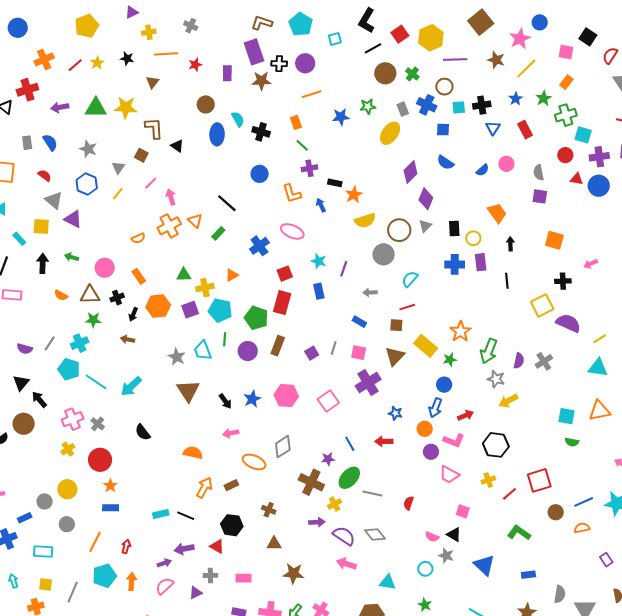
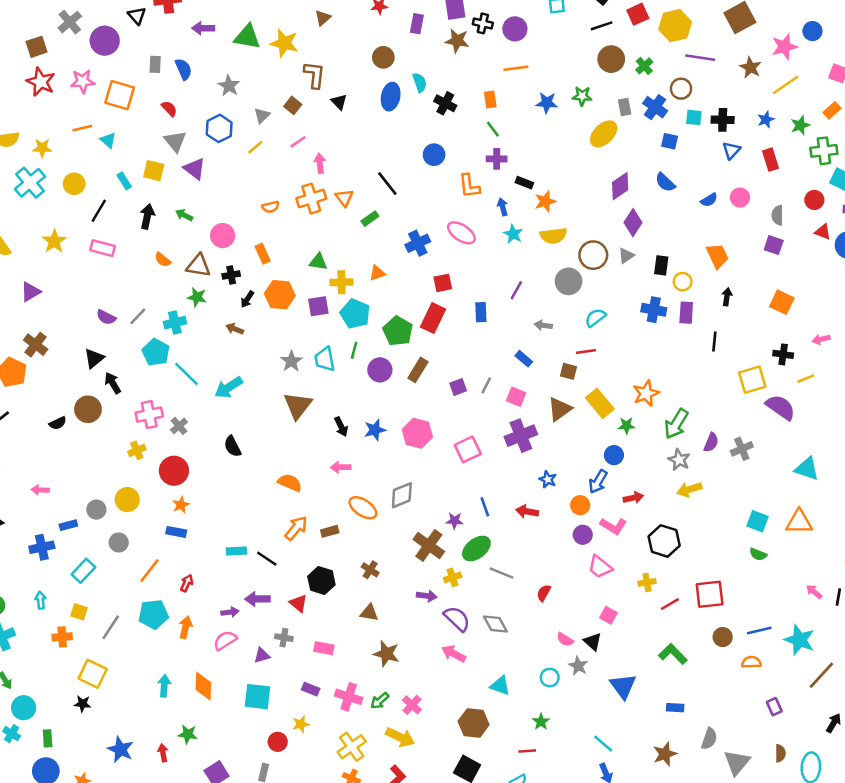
cyan star: (319, 261) -> (513, 234), moved
yellow line: (600, 339) -> (806, 379), moved
cyan rectangle: (43, 552) -> (83, 571), turned -60

